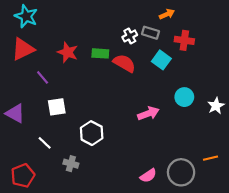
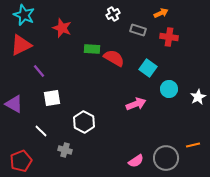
orange arrow: (167, 14) -> (161, 13), moved
white cross: (130, 36) -> (113, 14), moved
red star: (68, 52) -> (62, 28), moved
cyan square: (161, 60) -> (148, 68), moved

